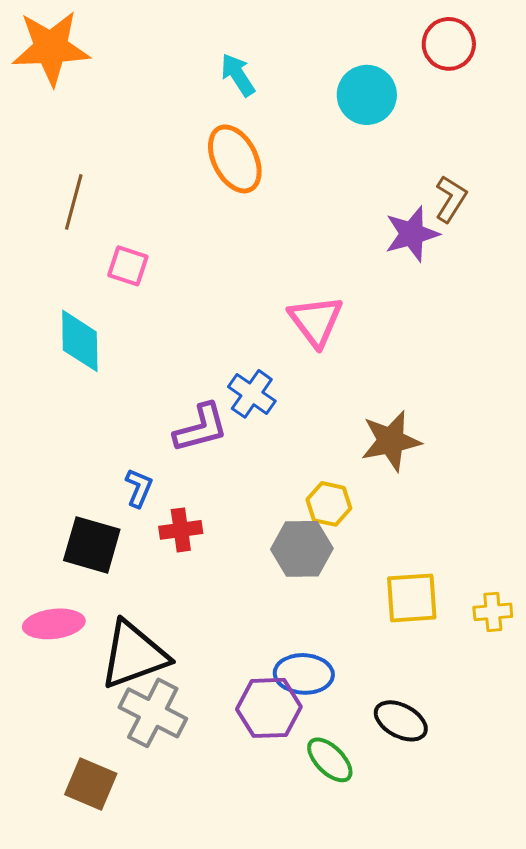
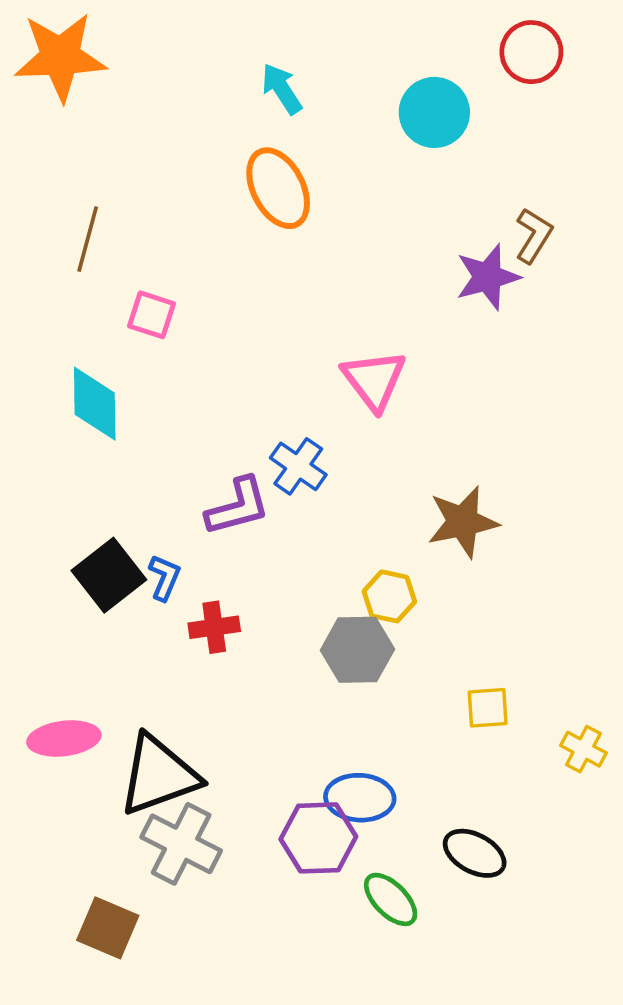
black square: (92, 545) -> (109, 575), moved, turned 36
yellow square: (412, 598) -> (488, 708), size x0.7
yellow cross: (493, 612) -> (583, 749), moved, turned 33

